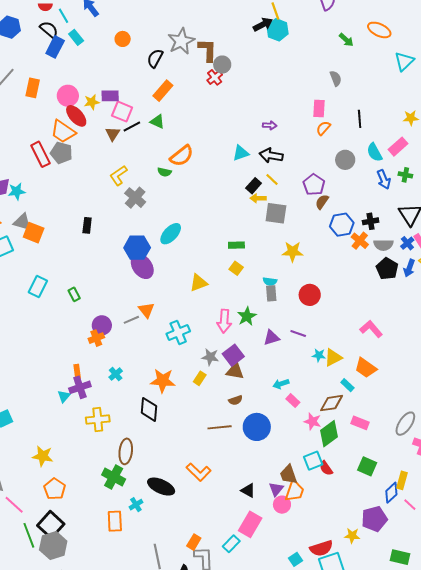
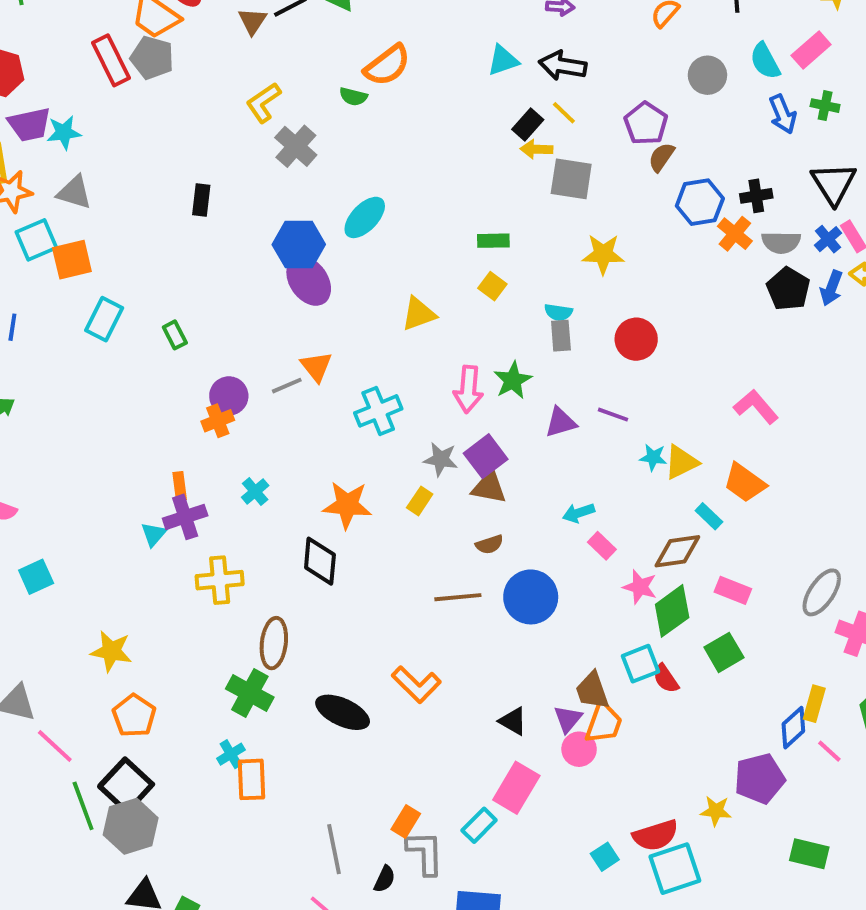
orange square: (34, 233) -> (72, 260), moved, turned -35
green square: (367, 466) -> (724, 652), moved, turned 36
cyan cross: (136, 505) -> (231, 754), moved

